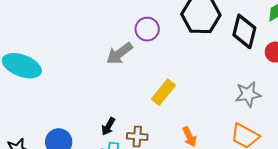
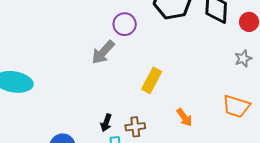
gray star: (248, 94) -> (243, 58), moved, size x0.7

